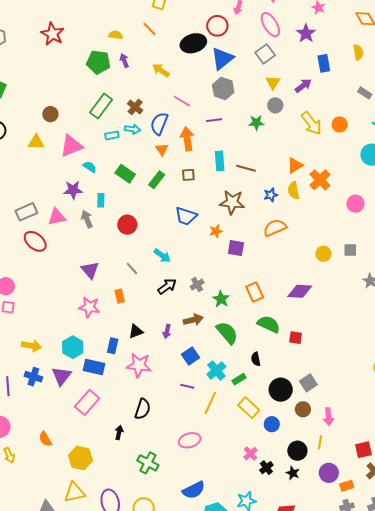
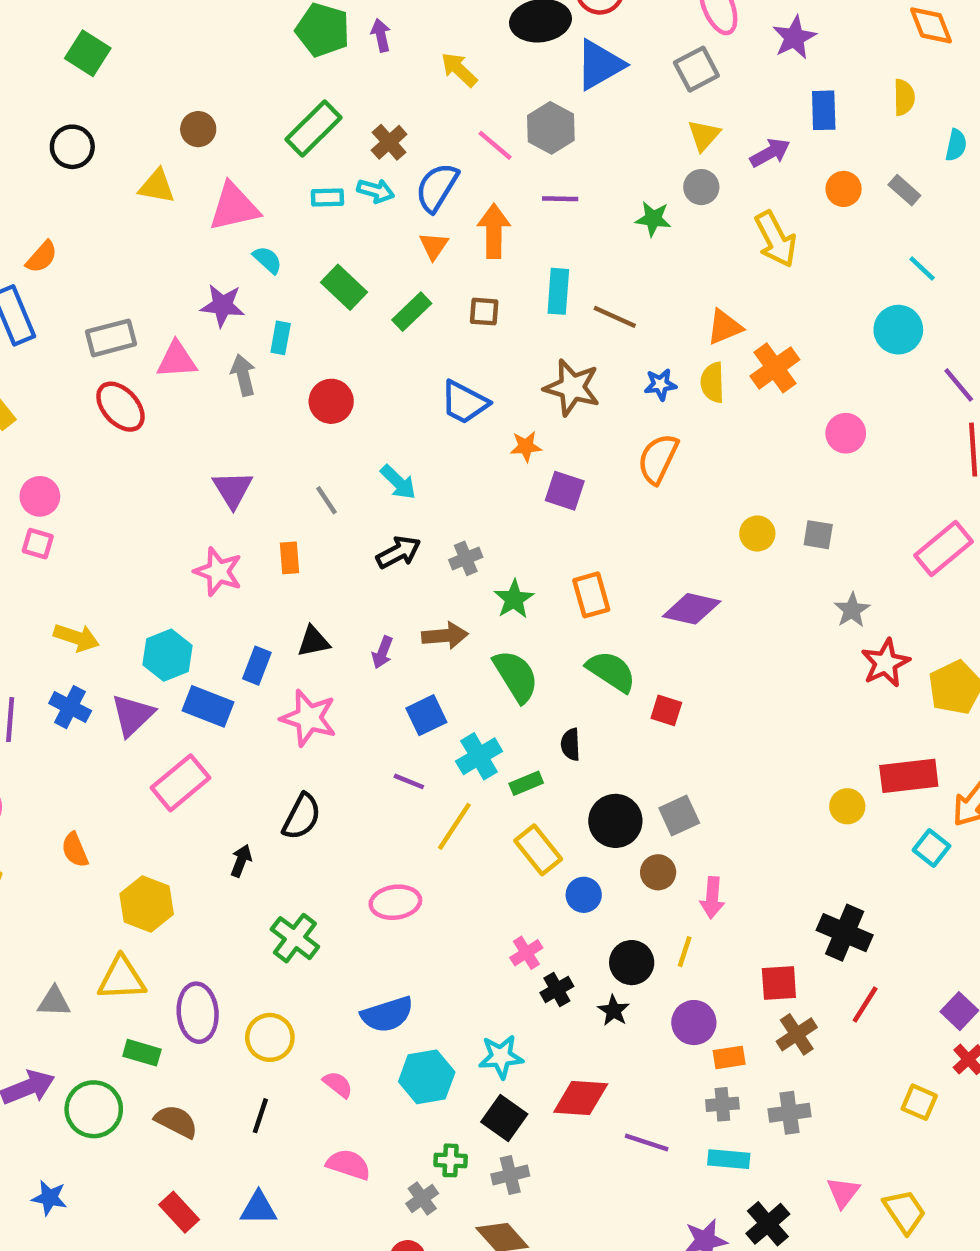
gray hexagon: (223, 89) -> (551, 128), moved
orange circle: (340, 125) -> (844, 189), moved
orange semicircle: (275, 228) -> (658, 459), turned -50

